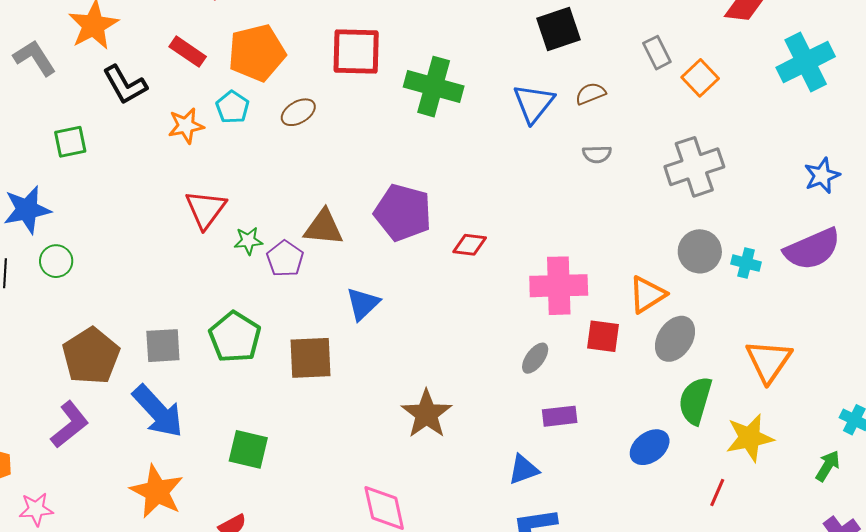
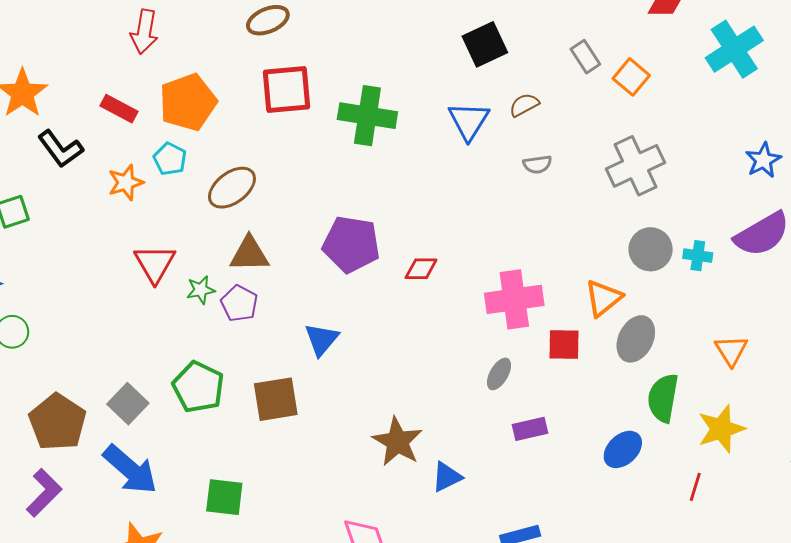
brown ellipse: (298, 112) -> (232, 188), moved, size x1.4
brown triangle: (324, 227) -> (249, 254), moved
gray square: (163, 346) -> (128, 404), turned -36
orange triangle: (769, 361) -> (731, 350), size x0.7
blue triangle: (524, 470) -> (447, 477), moved

